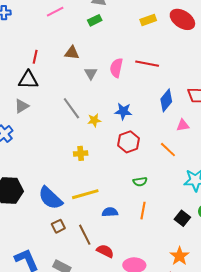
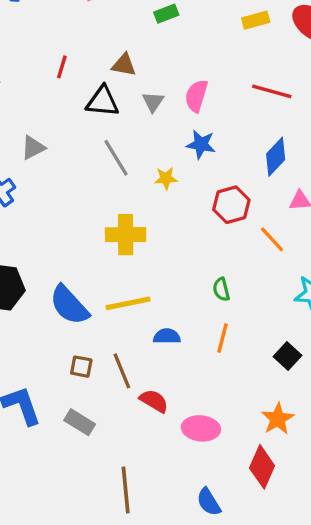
red line: (147, 64) -> (272, 91), moved
black triangle: (28, 80) -> (103, 101), moved
blue star: (123, 111) -> (201, 144), moved
yellow star: (94, 120) -> (166, 178), moved
red hexagon: (129, 142) -> (231, 205), moved
yellow cross: (81, 153) -> (126, 235), size x1.6
green semicircle: (140, 182) -> (221, 289), turned 80
brown square: (58, 226) -> (81, 367), moved, turned 32

